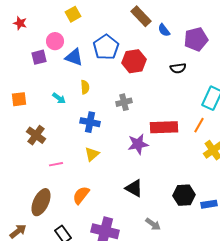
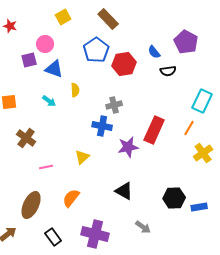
brown rectangle: (141, 16) -> (108, 19), moved
blue semicircle: (164, 30) -> (154, 52), moved
purple pentagon: (196, 39) -> (186, 42), turned -30
blue triangle: (74, 57) -> (54, 69), moved
blue cross: (90, 122) -> (102, 126), moved
red rectangle: (164, 127) -> (154, 130), turned -64

